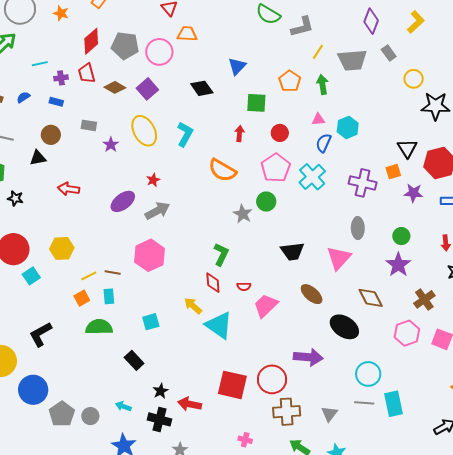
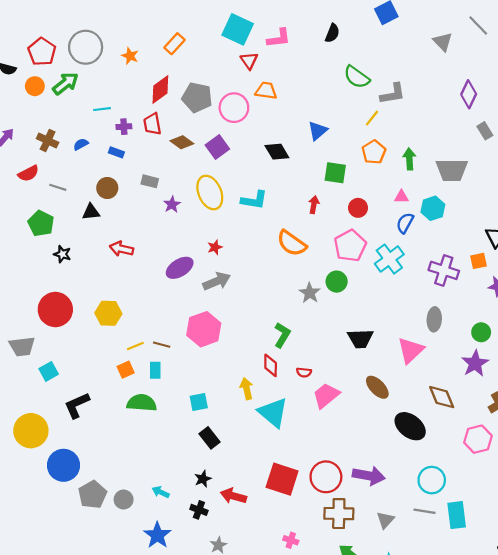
yellow line: (318, 52) -> (372, 118), moved
gray trapezoid: (352, 60) -> (452, 170), moved
cyan L-shape: (185, 134) -> (254, 200), turned 65
cyan square: (31, 276) -> (49, 371), moved
yellow arrow: (193, 306) -> (246, 389), turned 30
purple arrow: (308, 357) -> (369, 476), moved
black rectangle: (134, 360) -> (209, 438), moved
black cross: (159, 419) -> (199, 510), size x0.7

